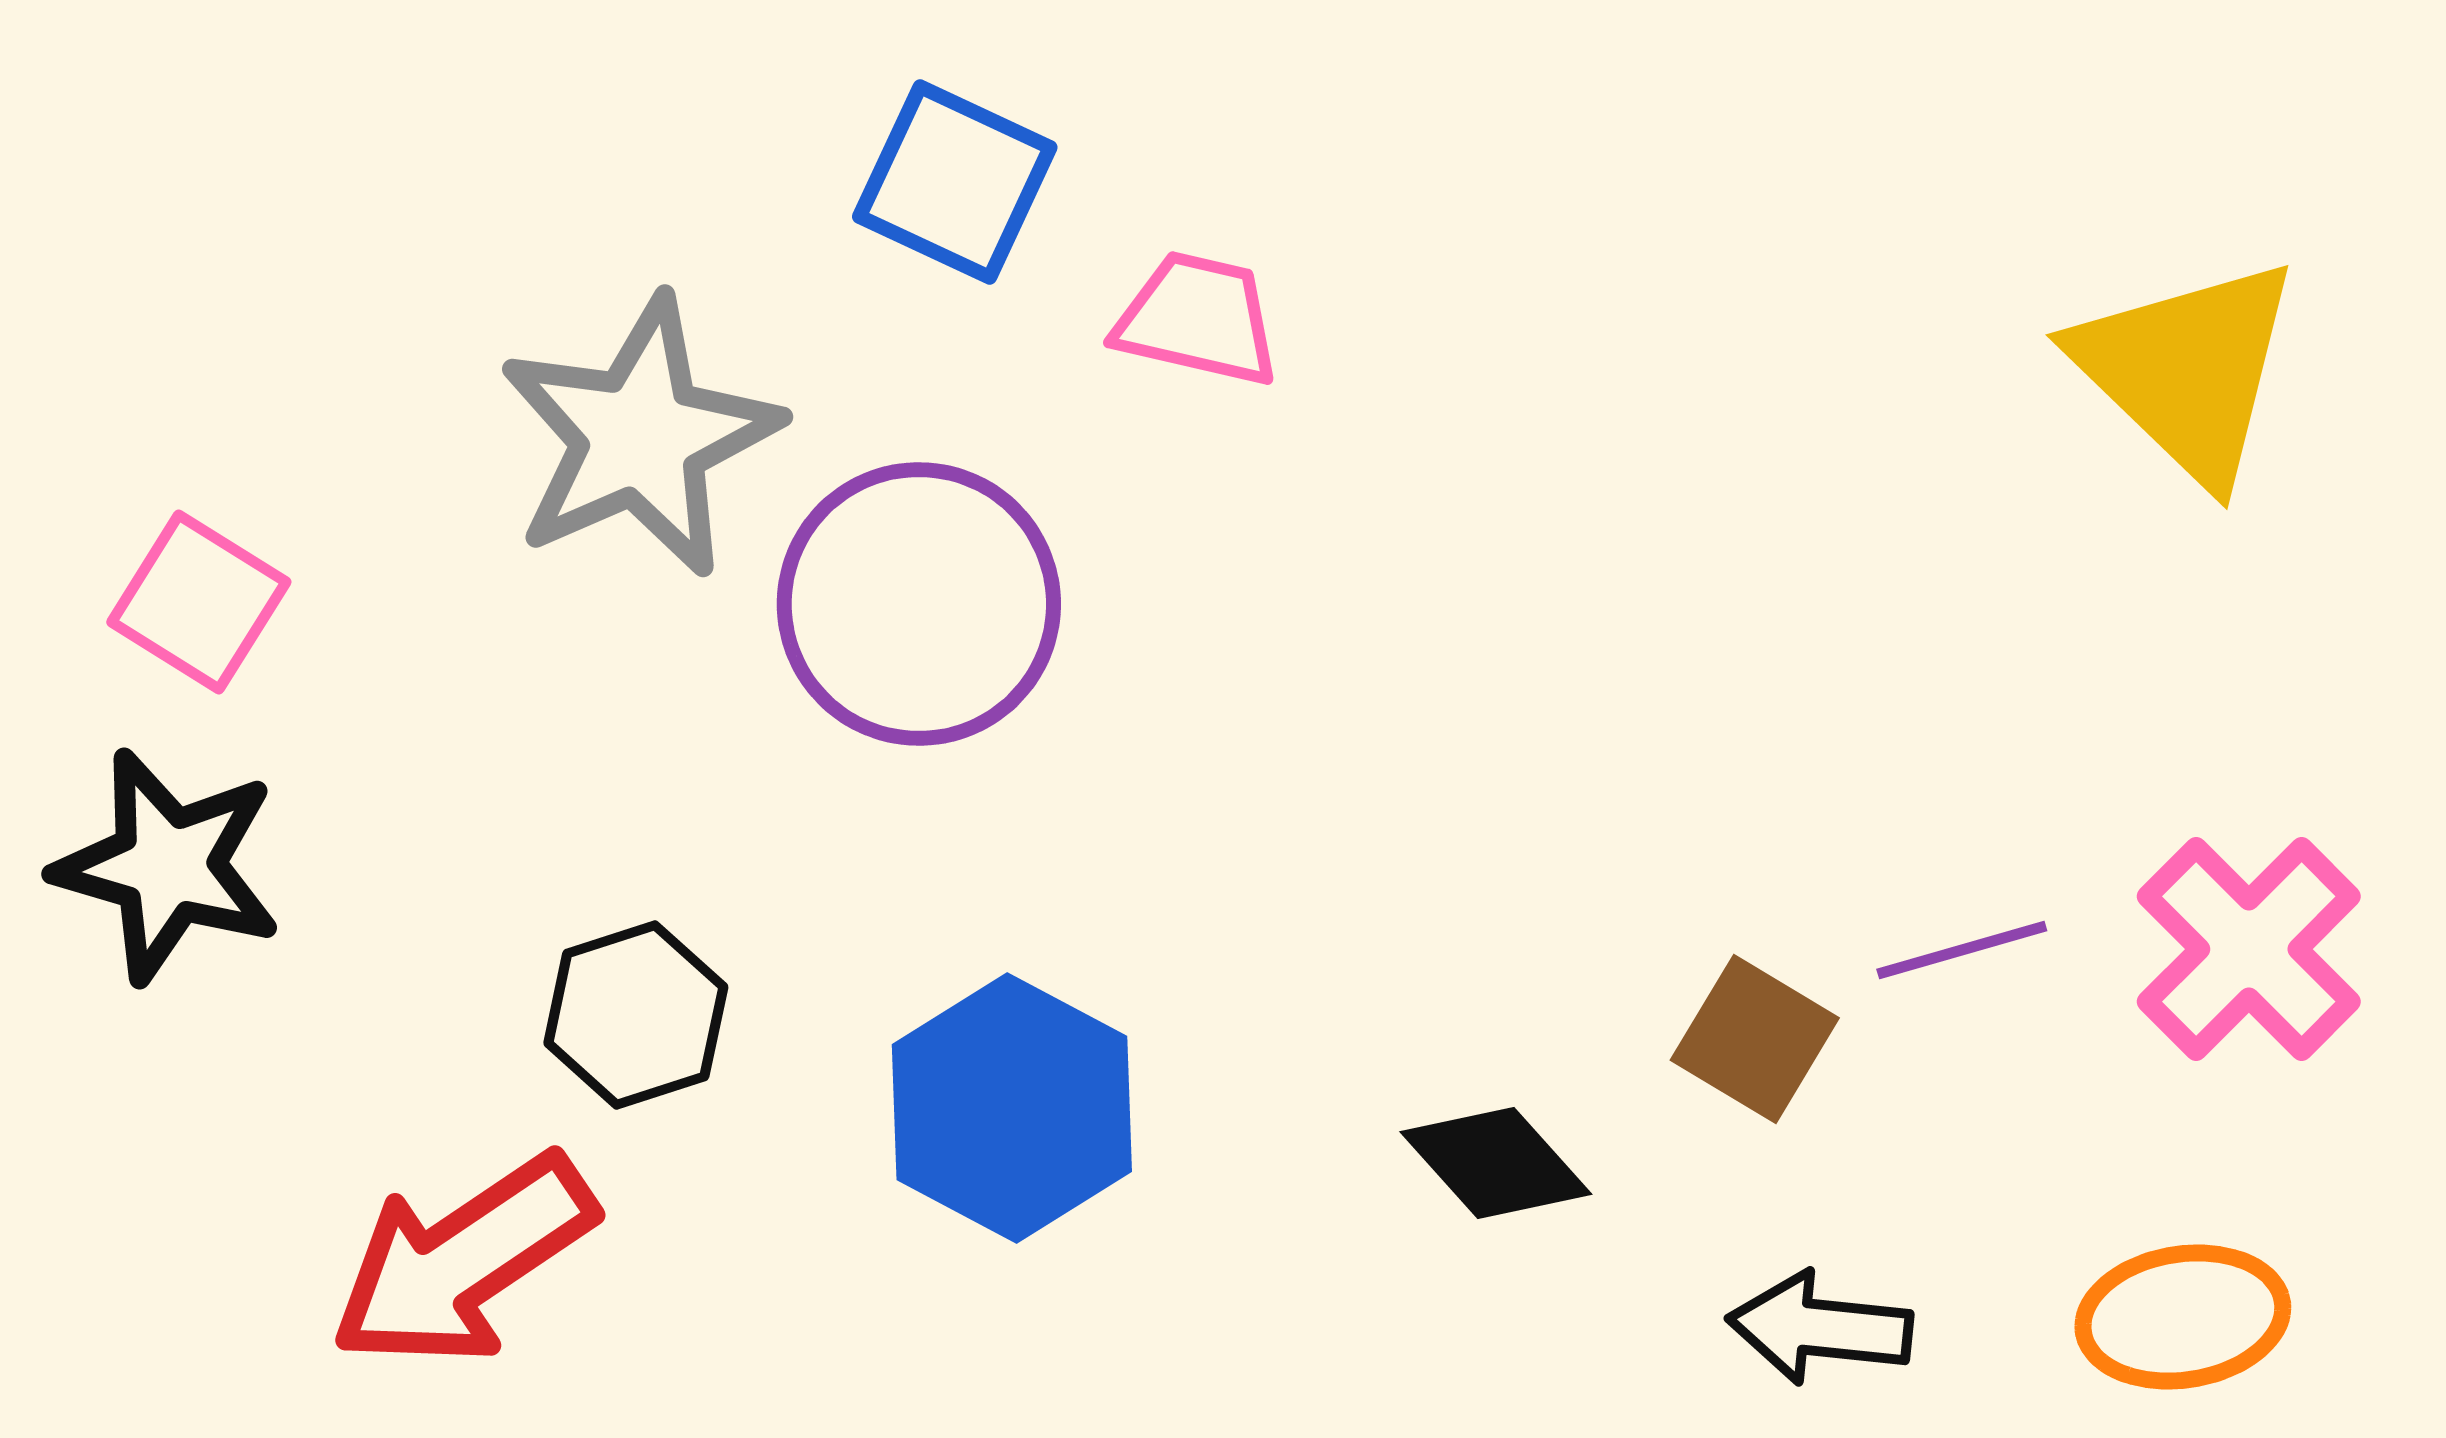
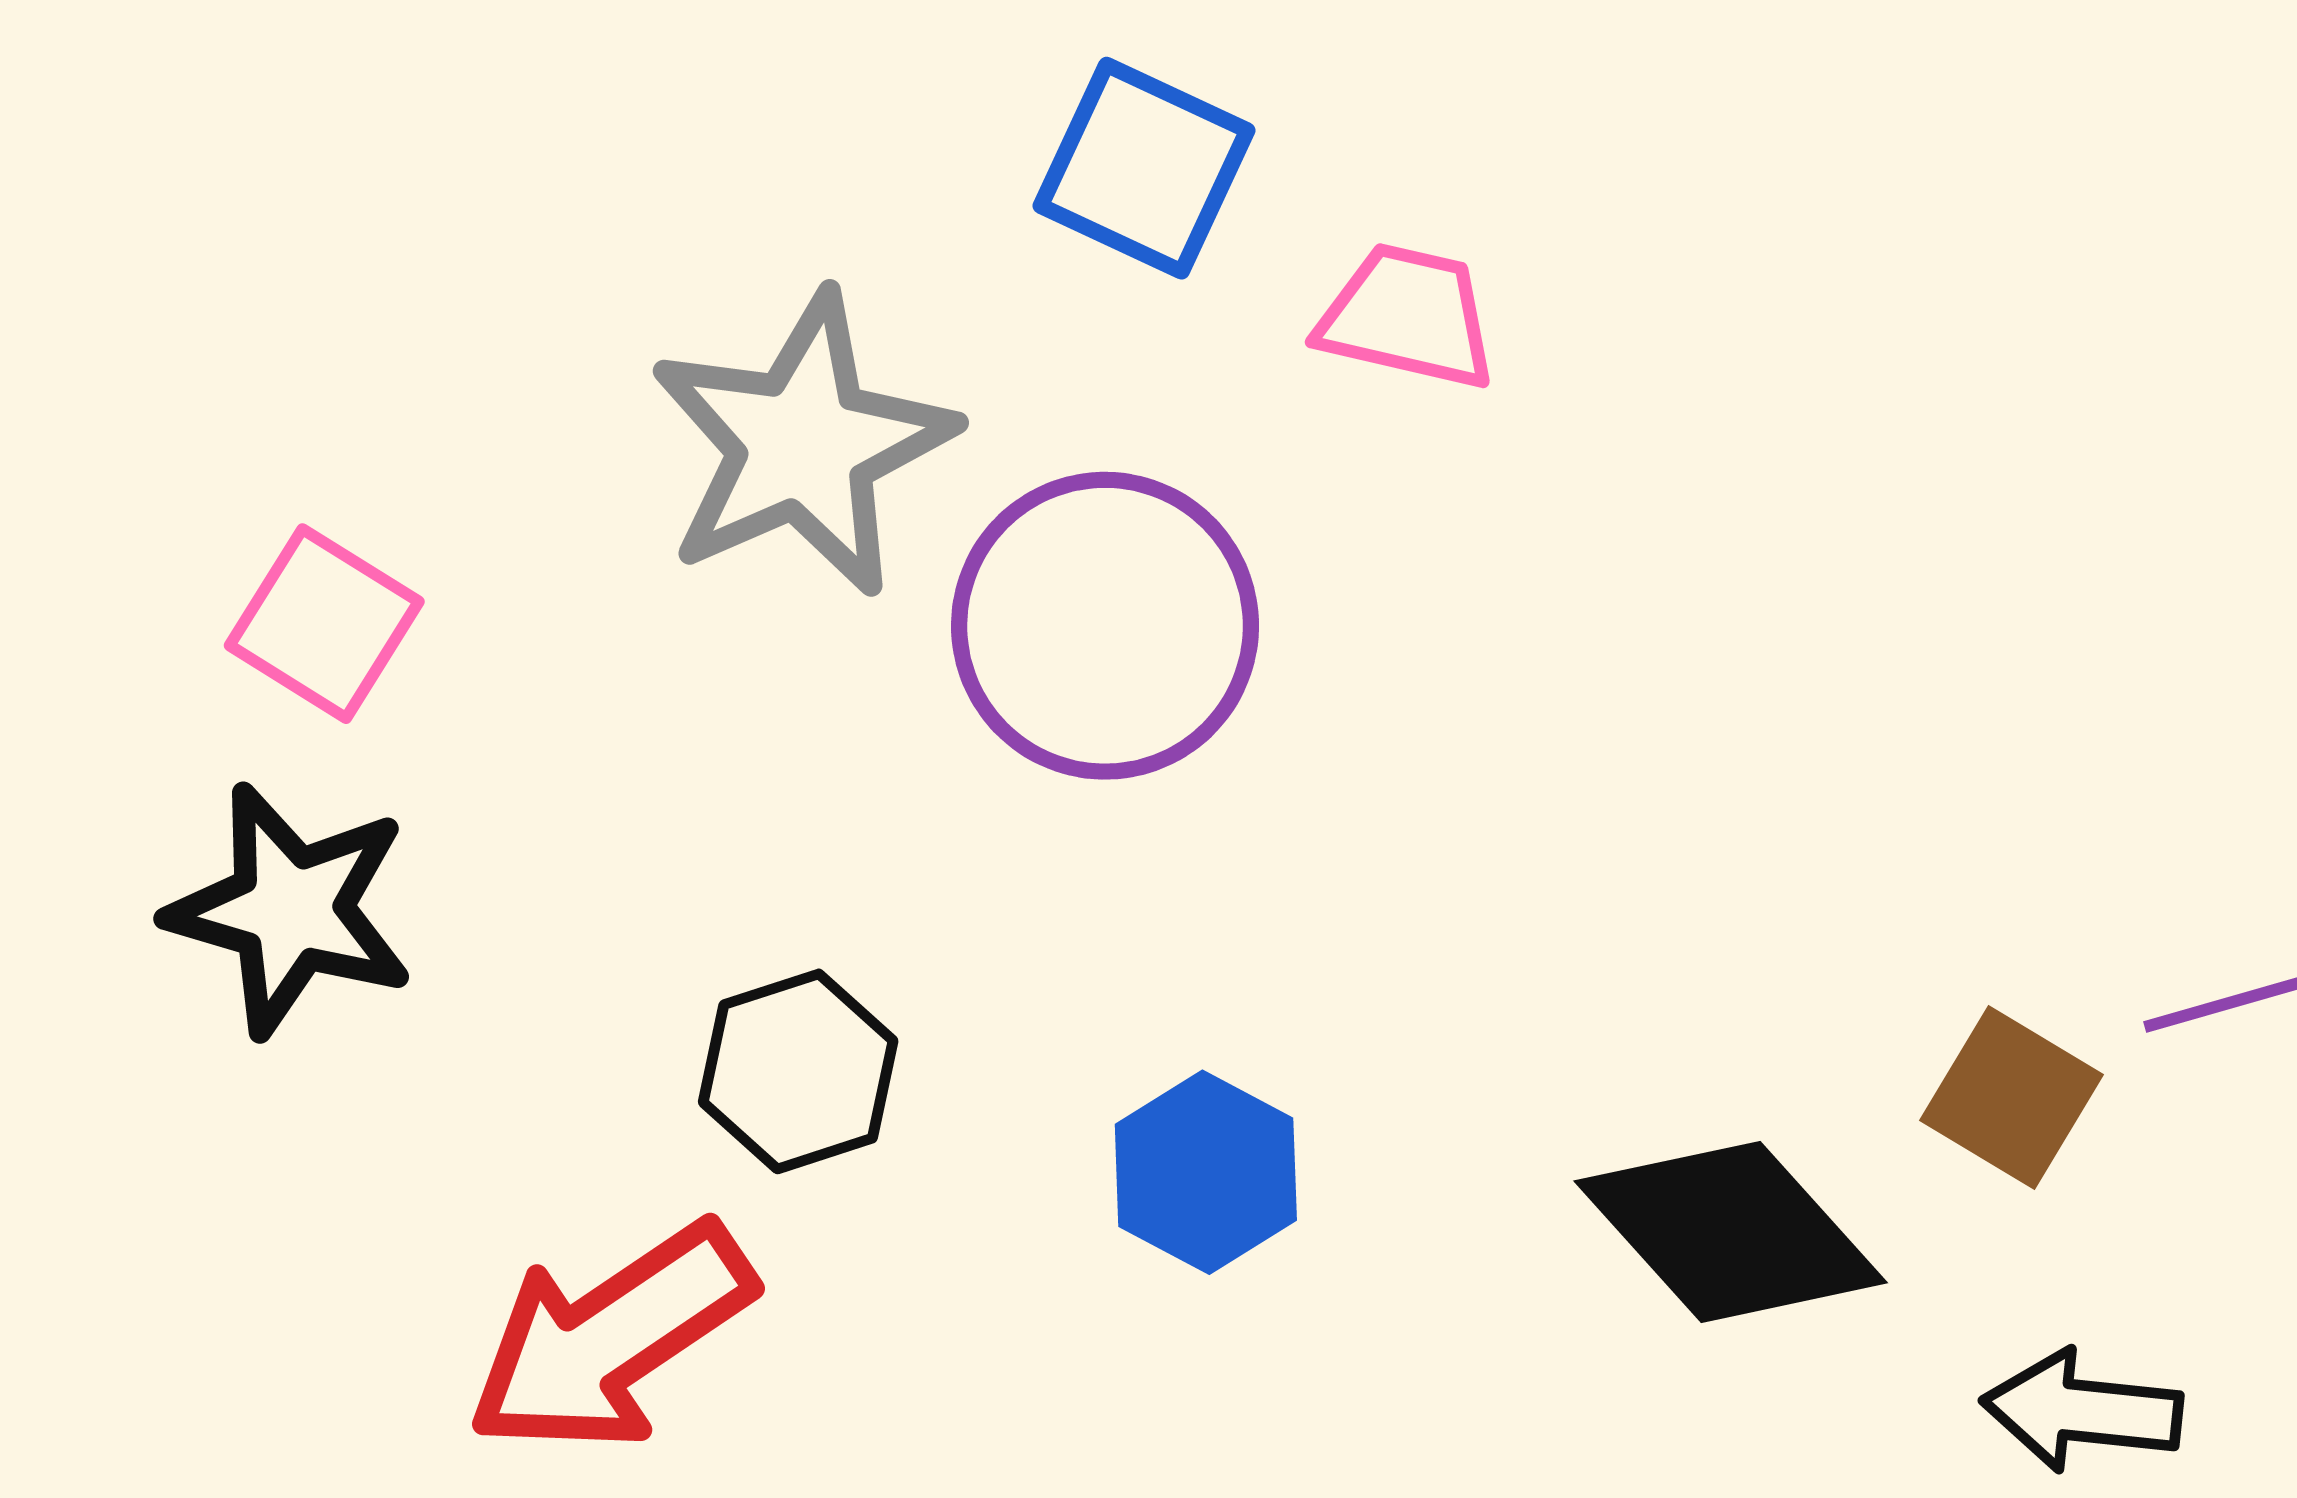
blue hexagon: (1012, 1108) -> (1206, 1172), size x0.7
black diamond: (1496, 1163) -> (1731, 1232), size x1.5

